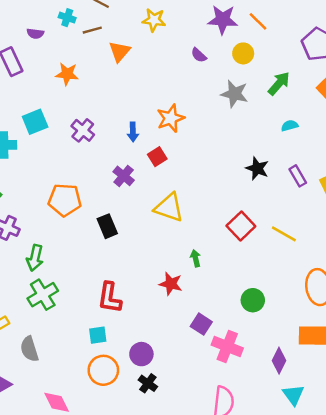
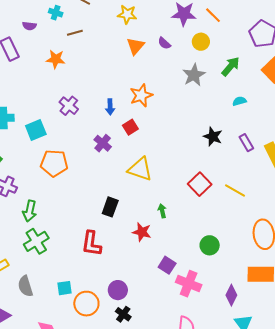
brown line: (92, 30) -> (75, 33), moved
orange triangle: (120, 51) -> (136, 46), moved
gray star: (234, 94) -> (194, 75), turned 30
cyan square: (35, 122) -> (36, 130), moved
black rectangle: (107, 226) -> (110, 207), moved, turned 42
cyan square: (98, 335) -> (65, 288), moved

